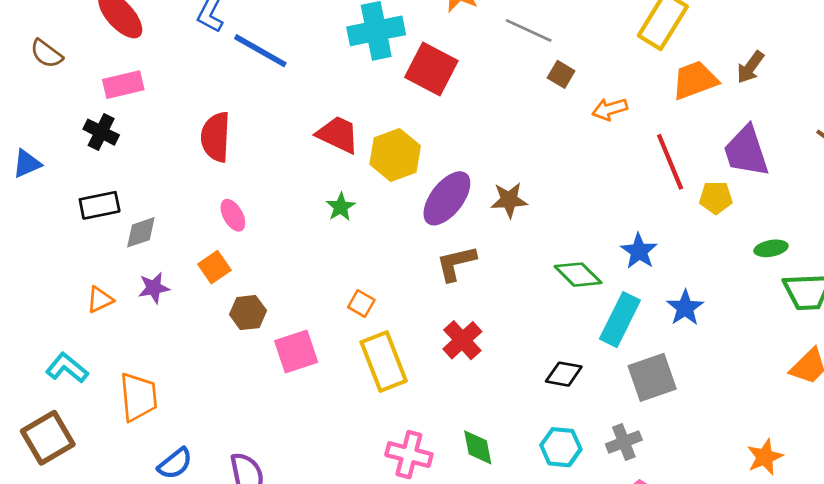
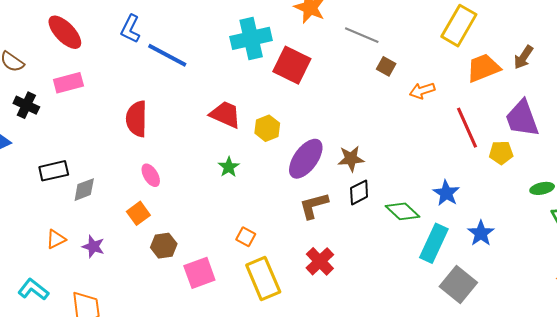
black cross: (101, 132) -> (26, 105), moved
yellow hexagon: (395, 155) -> (267, 128), size x0.7
purple star: (154, 288) -> (93, 247), moved, turned 30
black diamond: (564, 374) -> (359, 192), moved, turned -36
gray square: (652, 377) -> (458, 284), turned -30

